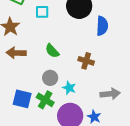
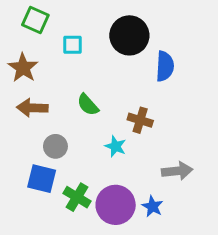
gray circle: (50, 78) -> (55, 146), moved
cyan star: (69, 88) -> (116, 146), moved
green cross: (45, 100) -> (77, 197), moved

